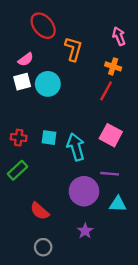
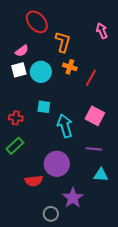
orange cross: (113, 66) -> (70, 67), moved
cyan square: (49, 138) -> (44, 107), moved
purple circle: (84, 191) -> (57, 164), moved
red semicircle: (40, 211) -> (34, 181), turned -48
purple star: (85, 231) -> (73, 198), size x1.5
gray circle: (43, 247) -> (51, 214), moved

